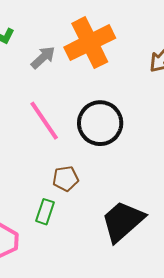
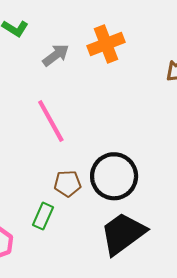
orange cross: (90, 43) -> (106, 44), size x0.7
black circle: (100, 123) -> (114, 176), moved

